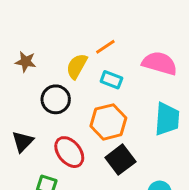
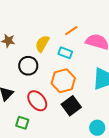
orange line: (105, 47) -> (71, 31), moved

